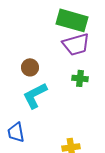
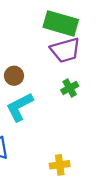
green cross: (80, 78) -> (70, 88), turned -35

